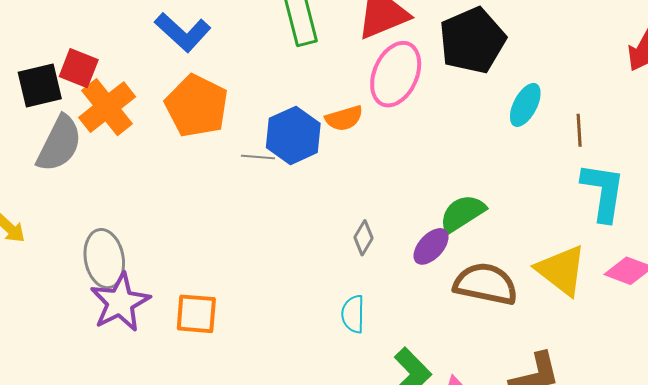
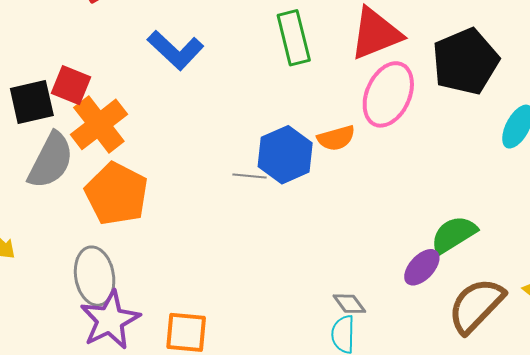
orange pentagon: (197, 106) -> (117, 194), moved
gray diamond: (364, 238) -> (349, 304), moved, turned -68
brown semicircle: (486, 284) -> (476, 305), turned -58

